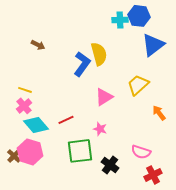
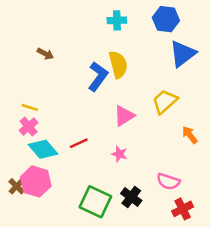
cyan cross: (120, 20) -> (117, 20), moved
green square: (80, 151) -> (95, 202), moved, turned 32

